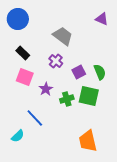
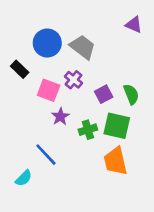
blue circle: (18, 19) -> (47, 43), moved
black rectangle: (23, 53) -> (20, 69), moved
pink square: (25, 77) -> (49, 90), moved
orange trapezoid: (88, 141) -> (115, 161), moved

